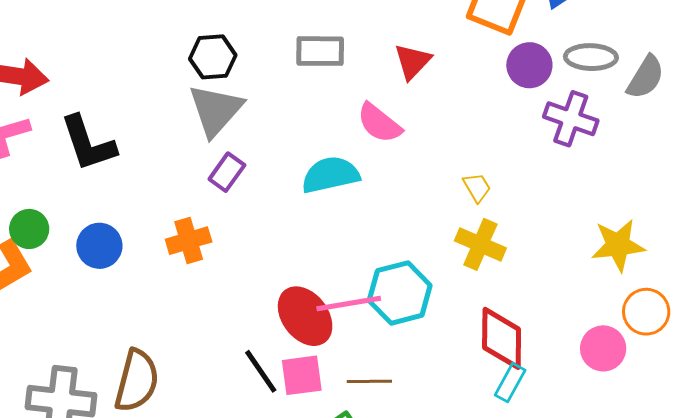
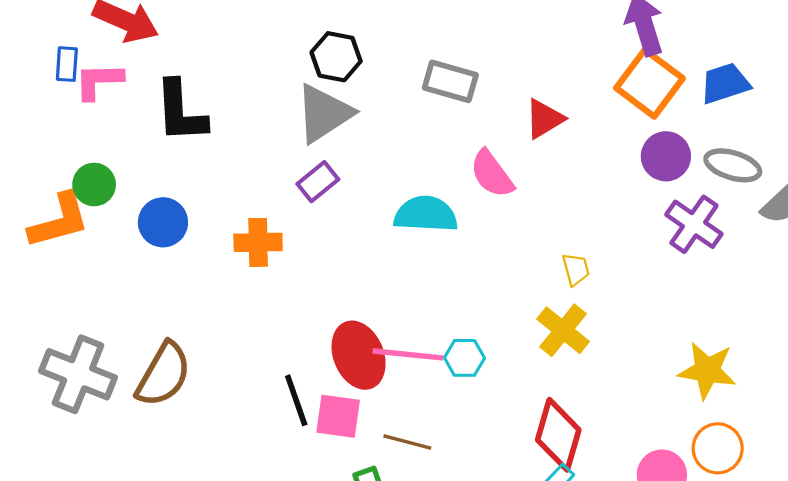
cyan hexagon: (400, 293) -> (464, 358), size x0.6

